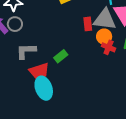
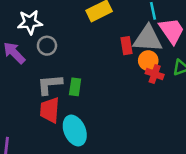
gray circle: (15, 24) -> (47, 46), moved
green rectangle: (61, 56) -> (75, 87), moved, turned -40
red trapezoid: (39, 71) -> (50, 110), moved, turned 115

